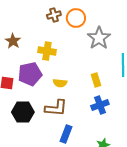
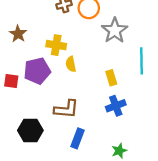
yellow semicircle: (60, 83) -> (71, 64), moved, turned 72
black hexagon: (23, 112) -> (30, 130), moved

